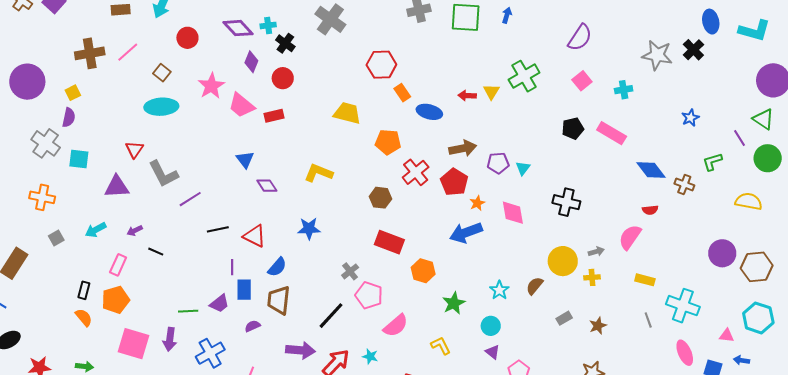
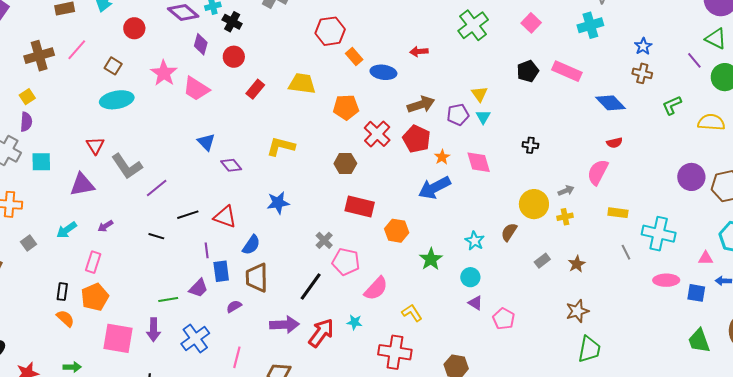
cyan cross: (624, 90) -> (590, 25), moved, size x1.4
yellow triangle: (491, 92) -> (479, 94), moved
red rectangle: (274, 116) -> (255, 89), moved, turned -30
green L-shape: (712, 162) -> (672, 105), moved
brown cross: (684, 184) -> (642, 73), moved
black cross: (566, 202) -> (530, 145), size x0.6
black line: (156, 252) -> (156, 236), moved
yellow L-shape: (441, 346) -> (412, 313), moved
pink ellipse: (685, 353) -> (666, 280), turned -60

